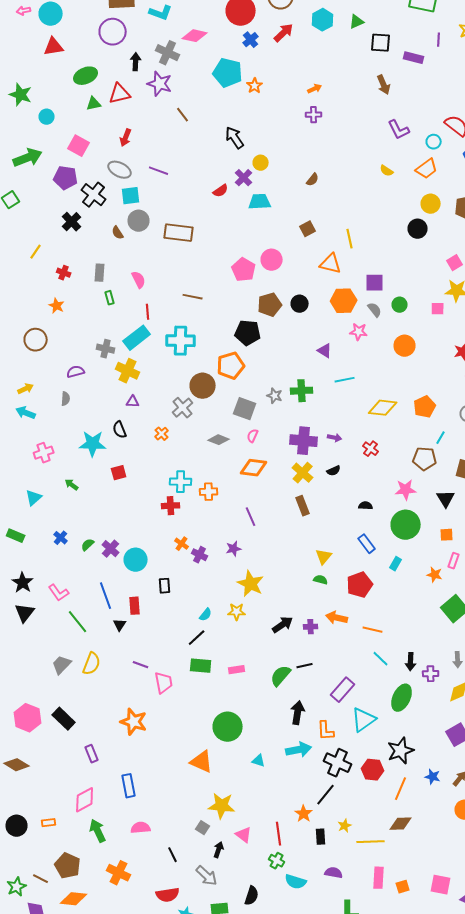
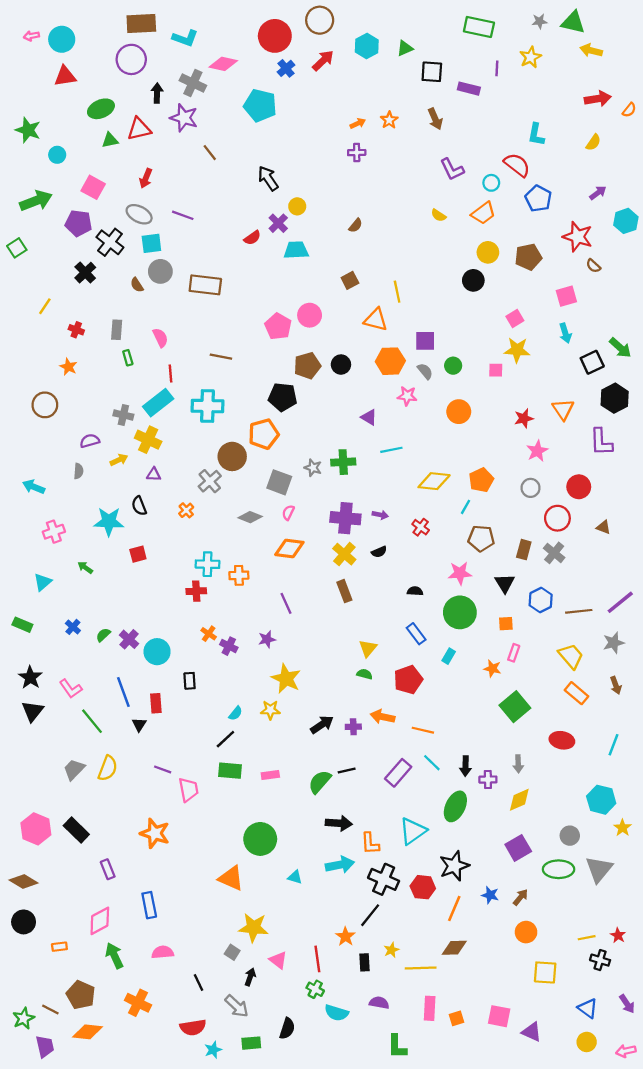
orange star: (255, 86) -> (389, 120), moved
yellow arrow: (26, 389) -> (119, 460), moved
cyan line: (441, 438) -> (465, 507), moved
purple rectangle: (343, 690) -> (398, 773), moved
black arrow: (298, 713) -> (339, 823), turned 85
black circle: (17, 826) -> (24, 922), moved

